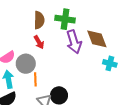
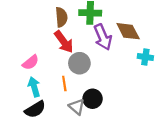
red arrow: (39, 42) -> (64, 42), size x1.5
gray circle: (26, 64) -> (79, 63), moved

